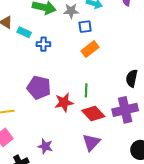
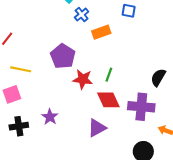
blue cross: (43, 44) -> (82, 15), turned 32
orange rectangle: (90, 49) -> (101, 32), moved

